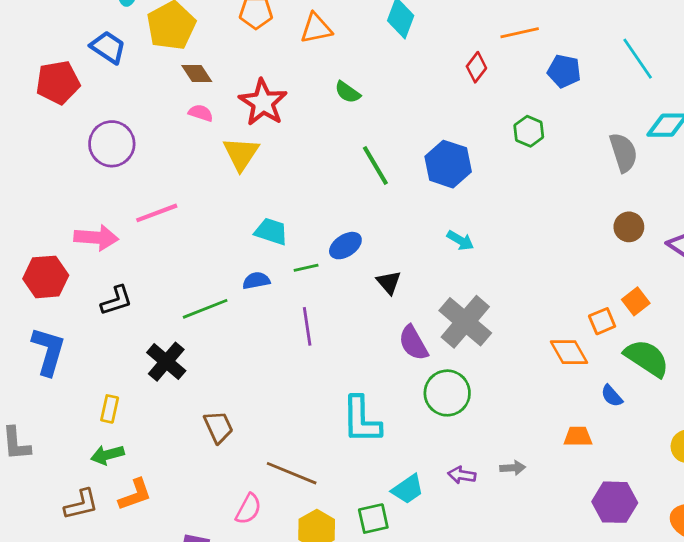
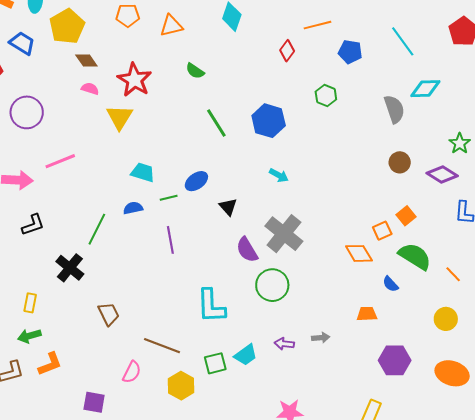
green line: (205, 309) -> (97, 229), turned -40
green square: (373, 519) -> (215, 363), moved

